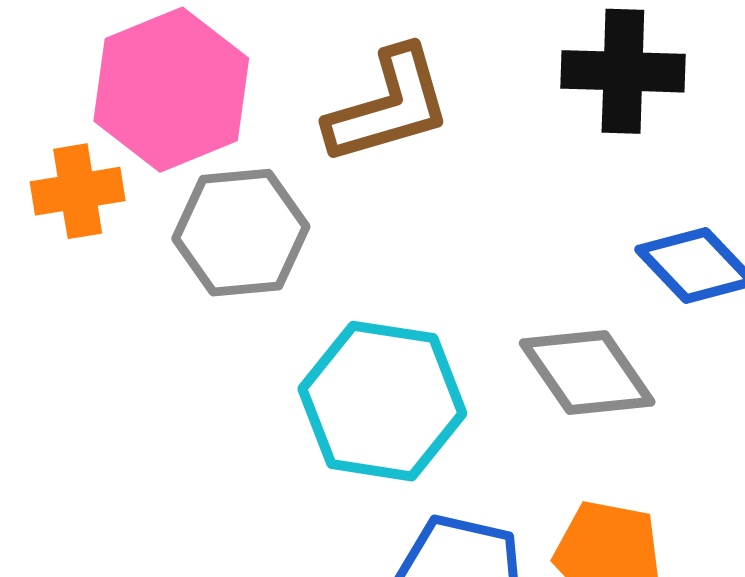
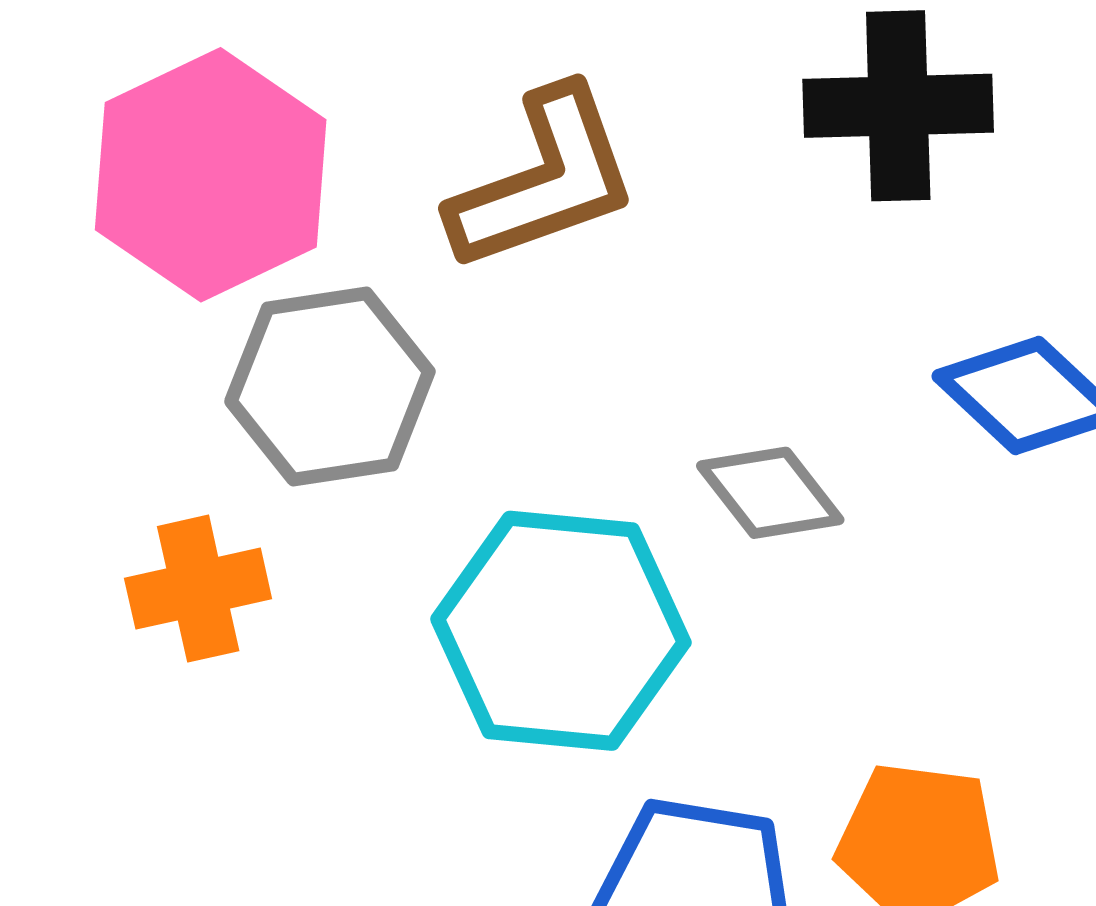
orange cross: (78, 191) -> (198, 589), moved
gray diamond: (587, 373) -> (770, 493), moved, size x0.7

